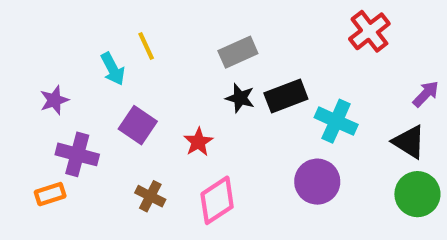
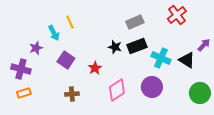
gray rectangle: (238, 52) -> (135, 22), moved
purple star: (54, 100) -> (36, 48), moved
black triangle: (409, 142) -> (187, 60), moved
purple cross: (77, 154) -> (21, 69), moved
brown cross: (150, 196) -> (72, 94), turned -32
pink diamond: (217, 200) -> (117, 90), moved

